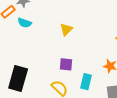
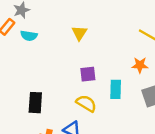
black rectangle: (18, 78) -> (35, 103), size x0.7

